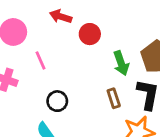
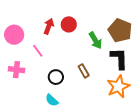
red arrow: (61, 16) -> (49, 26), moved, turned 105
brown rectangle: (114, 98) -> (84, 71), moved

